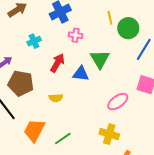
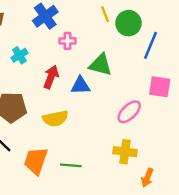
green triangle: (100, 59) -> (100, 65), turned -35
yellow semicircle: (56, 98) -> (55, 119), size x1.5
green line: (63, 139) -> (71, 165), turned 48

